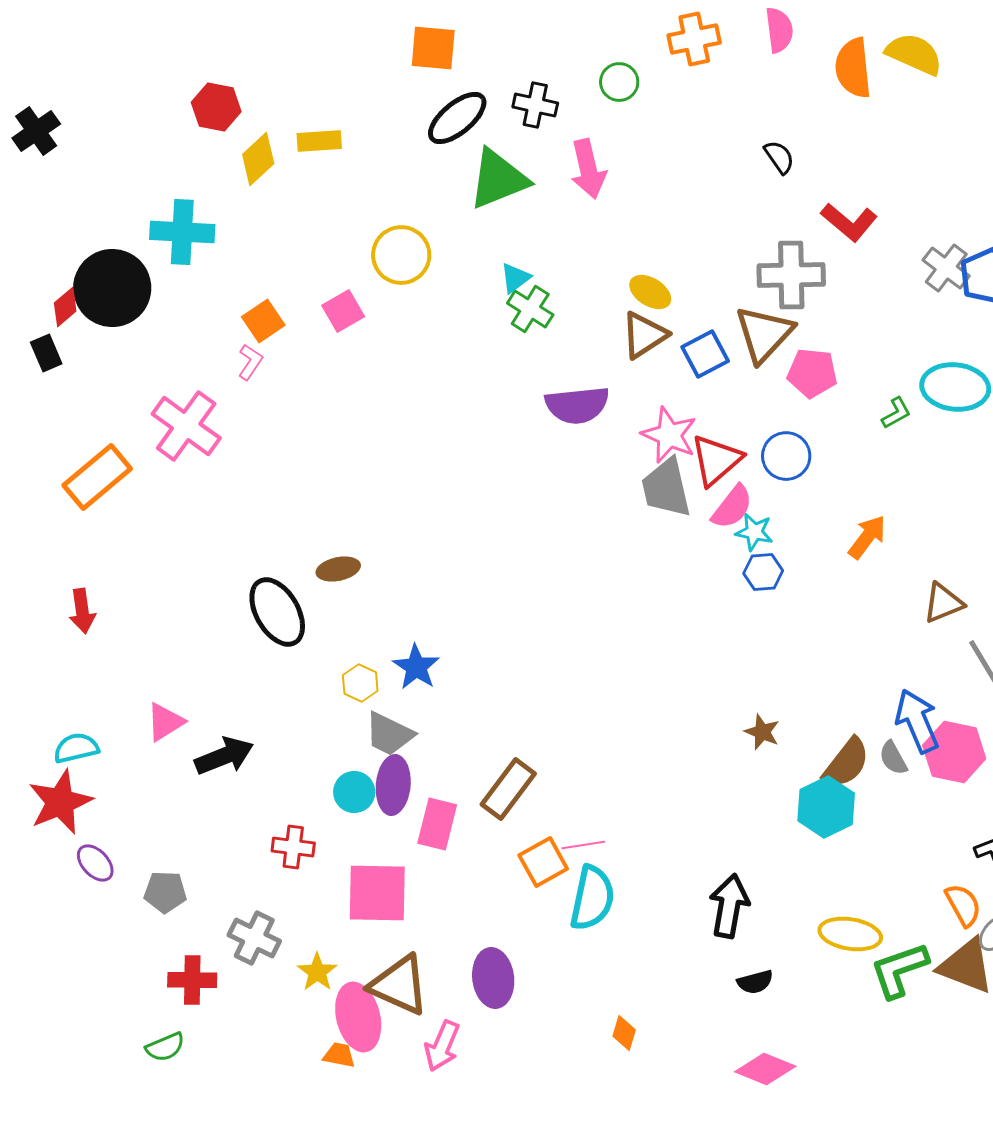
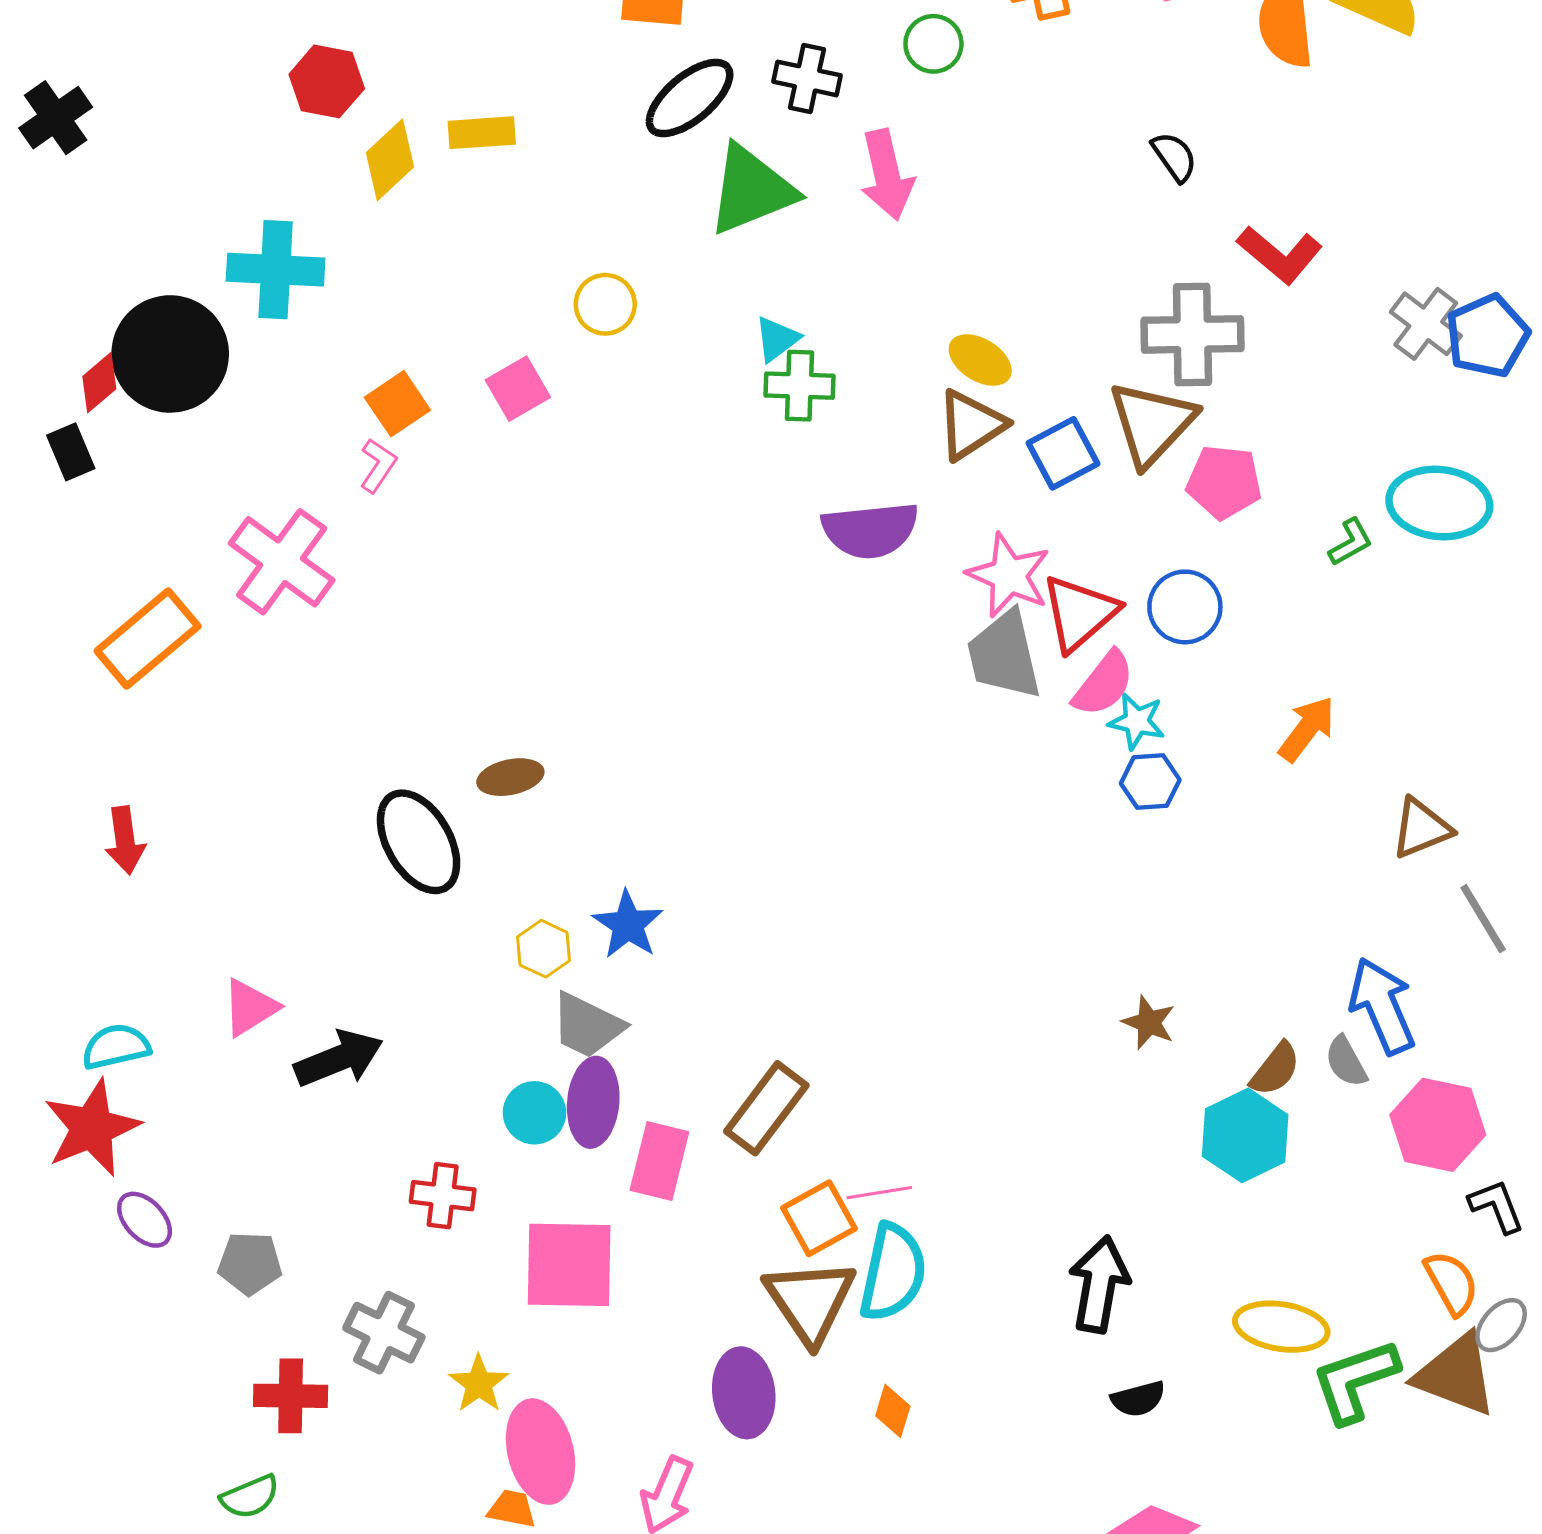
yellow circle: (401, 255) -> (605, 304), size x0.7
green cross: (530, 309) -> (799, 386), turned -30
pink hexagon: (954, 752) -> (1438, 1125), moved
brown semicircle: (846, 763) -> (1275, 1069), size x0.7
brown triangle: (399, 985) -> (810, 1301), moved, turned 32
orange diamond: (624, 1033) -> (893, 1411), moved

